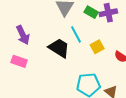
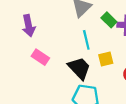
black trapezoid: (59, 48) -> (79, 68), moved
pink rectangle: (19, 61) -> (40, 57), moved

